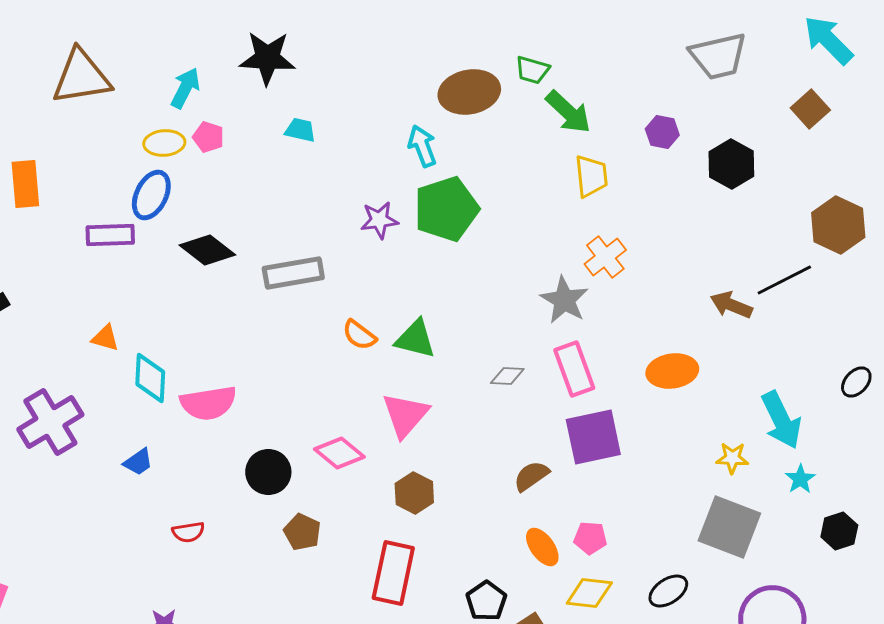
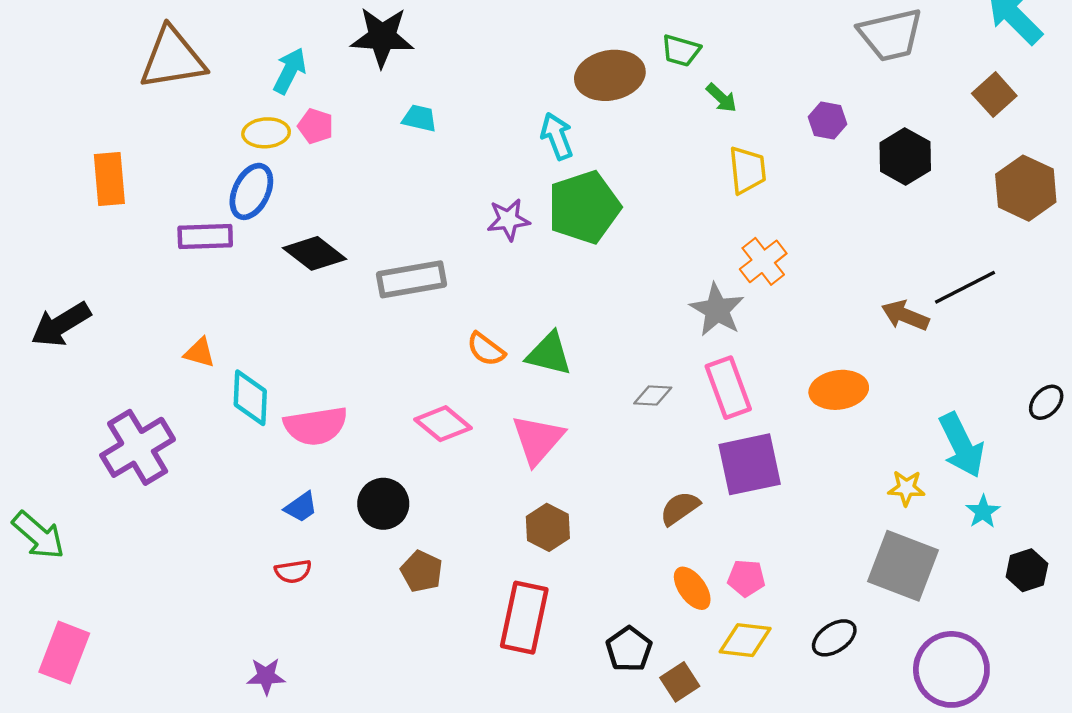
green arrow: (568, 112) -> (721, 98), size x0.6
brown hexagon: (838, 225) -> (1026, 188), moved
pink diamond: (339, 453) -> (443, 424), moved
blue trapezoid: (138, 462) -> (301, 507), moved

